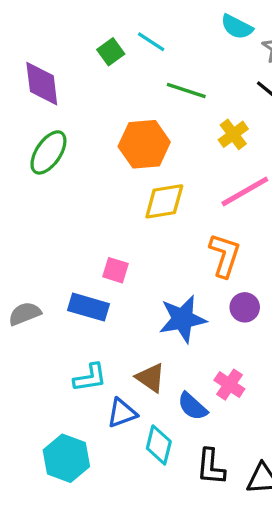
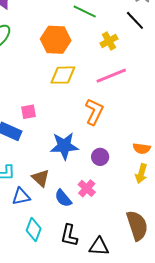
pink square: (115, 270) -> (29, 112), turned -35
purple circle: (245, 307) -> (100, 157), moved
cyan diamond: (159, 445) -> (34, 230), moved

